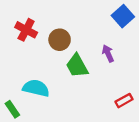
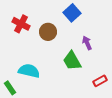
blue square: (123, 16) -> (72, 13), moved
green trapezoid: (77, 66) -> (72, 61), moved

